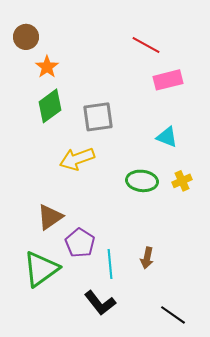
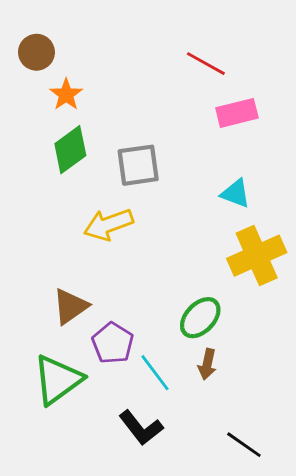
green ellipse: (142, 181) -> (200, 318), moved, turned -52
yellow cross: (182, 181) -> (257, 256), size x2.0
cyan line: (110, 264) -> (155, 373), turned -32

